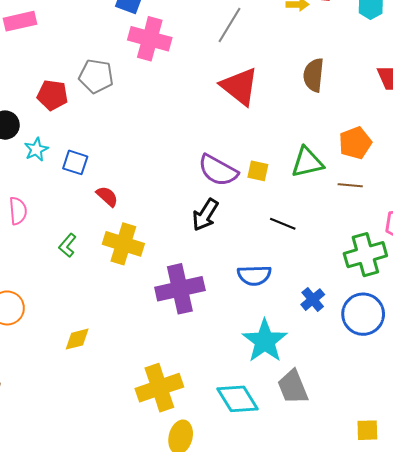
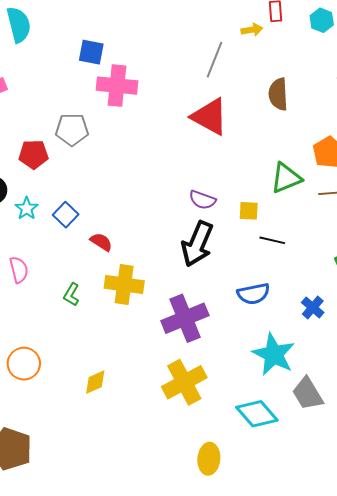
gray line: (229, 25) -> (214, 60), moved
blue square: (75, 162) -> (66, 215), turned 35
purple semicircle: (218, 170) -> (202, 200), size x0.7
yellow square: (258, 171) -> (249, 211), moved
black arrow: (205, 215) -> (197, 244), size x1.4
yellow cross: (159, 388) -> (184, 382), moved

